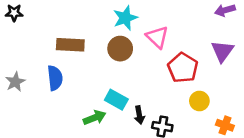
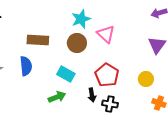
red pentagon: (183, 68) -> (107, 75), moved
cyan rectangle: (116, 100) -> (66, 74), moved
yellow circle: (199, 101) -> (146, 79), moved

